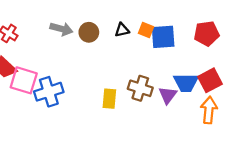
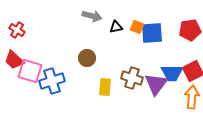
gray arrow: (61, 29) -> (92, 16), moved
brown circle: (89, 32) -> (87, 58), moved
purple triangle: (168, 95) -> (156, 84), size x1.4

